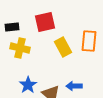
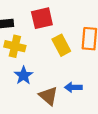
blue star: (28, 85) -> (24, 75), moved

